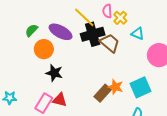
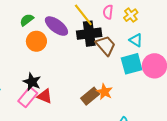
yellow cross: (120, 18) -> (131, 15), moved
black star: (54, 73) -> (32, 82), moved
cyan square: (141, 87) -> (132, 64), moved

